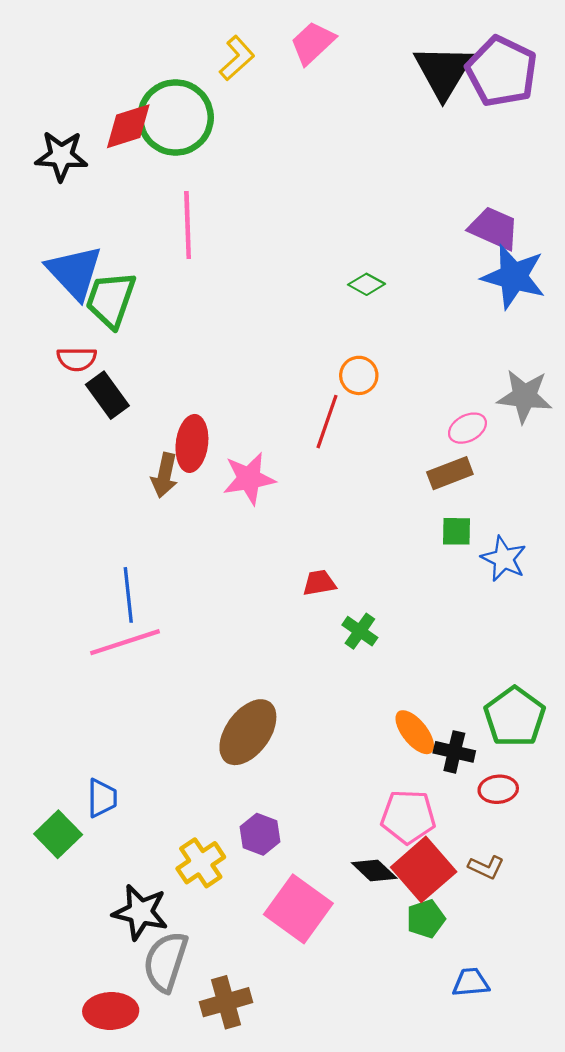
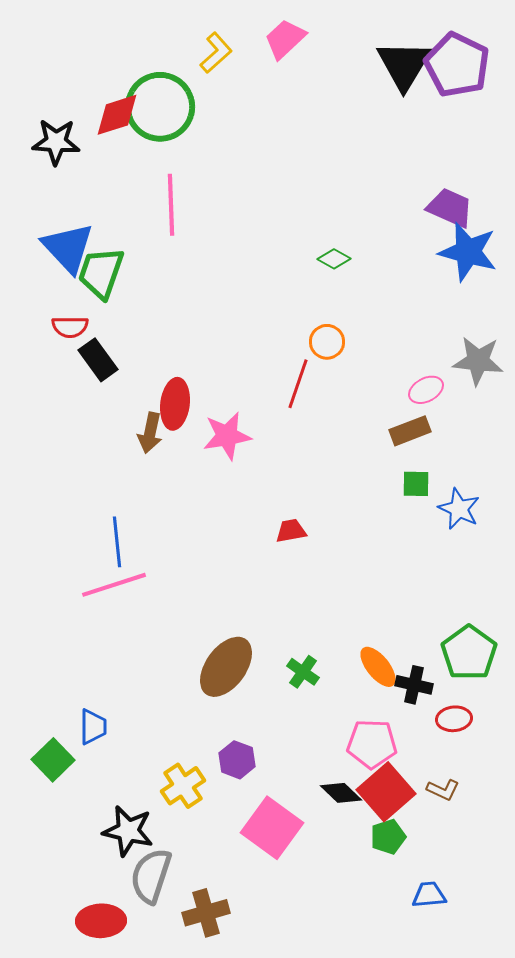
green cross: (360, 631) -> (303, 672), moved

